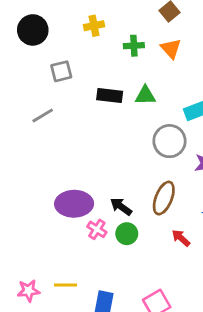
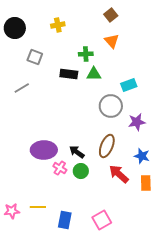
green cross: (134, 46) -> (86, 54), moved
gray square: (61, 71) -> (35, 57), turned 35
red arrow: (181, 238) -> (119, 174), size x1.5

